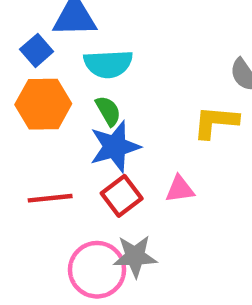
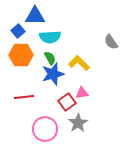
yellow L-shape: (216, 122) -> (79, 63), moved, turned 40
red square: (122, 196) -> (67, 102), moved
gray star: (135, 256) -> (78, 123), moved, turned -30

